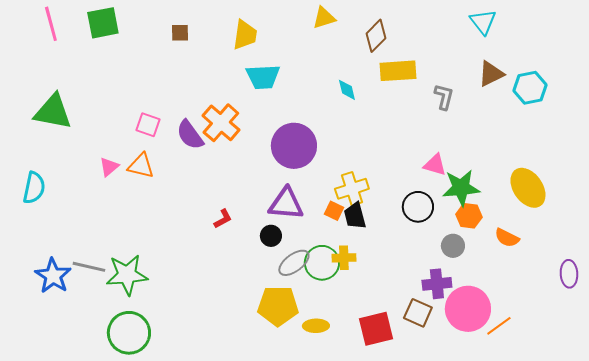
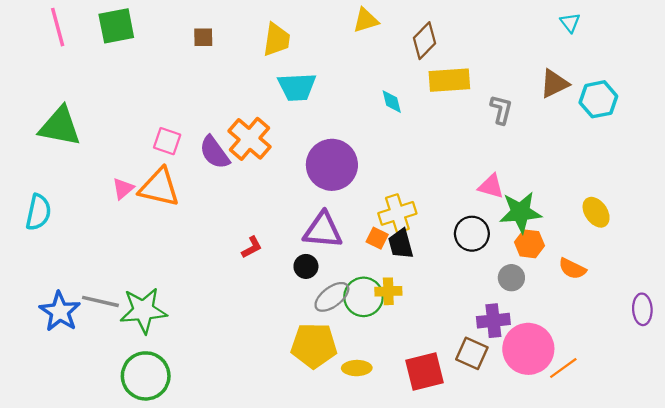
cyan triangle: (483, 22) -> (570, 23), moved, size x0.7
orange triangle: (141, 166) -> (159, 187), size x1.4
yellow ellipse: (528, 188) -> (596, 212), size x0.7

